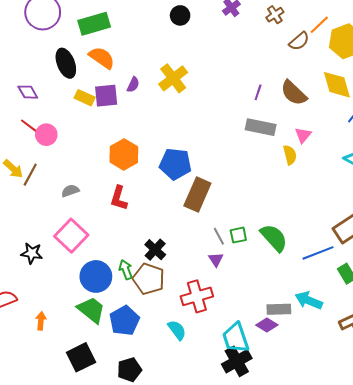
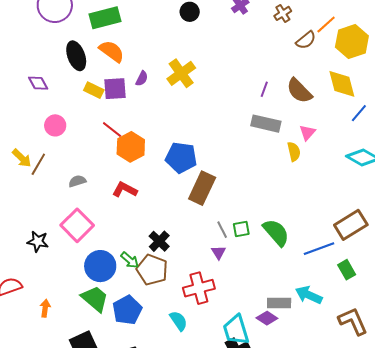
red line: (30, 127) -> (112, 130), moved
red L-shape: (119, 198) -> (125, 190), turned 100
green arrow: (126, 270) -> (130, 260), turned 150

